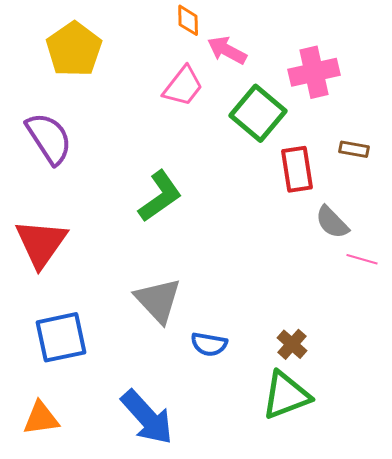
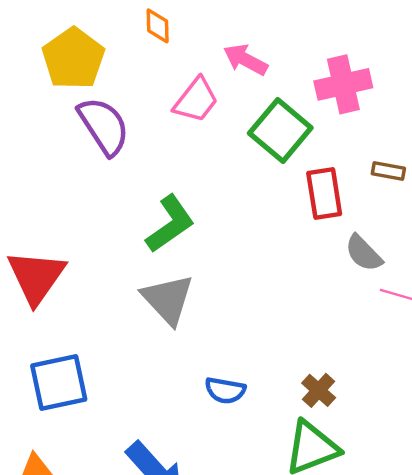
orange diamond: (188, 20) -> (158, 26), moved
purple semicircle: (49, 138) -> (104, 126), moved
gray triangle: (158, 300) -> (168, 299), moved

